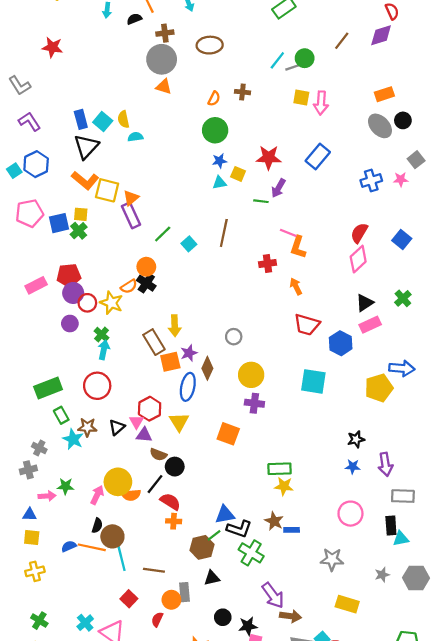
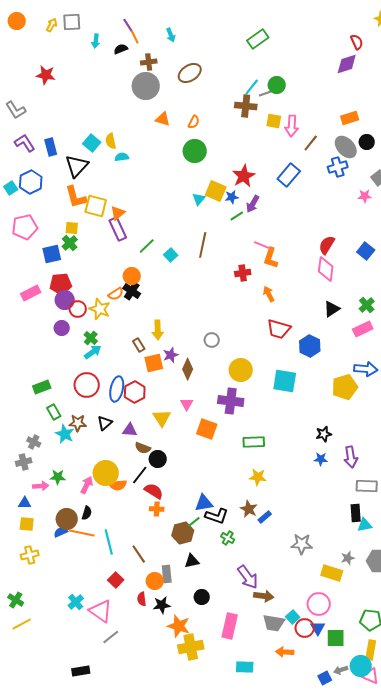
brown line: (342, 41) -> (311, 143), moved
brown ellipse: (210, 45) -> (190, 73), turned -30
orange triangle: (164, 87) -> (163, 119), moved
brown cross: (242, 92) -> (246, 106), moved, size x1.5
blue rectangle: (81, 119) -> (51, 147), moved
red star: (269, 158) -> (244, 176), turned -30
blue star: (219, 161) -> (232, 197), moved
yellow square: (238, 174) -> (216, 191), size x1.5
orange L-shape: (85, 180) -> (76, 197), turned 35
blue cross: (371, 180) -> (338, 167), moved
cyan triangle: (219, 183) -> (199, 199), turned -40
green line: (261, 201) -> (237, 216), turned -40
blue square: (59, 223) -> (52, 254), moved
pink diamond: (358, 259) -> (326, 269), turned -40
pink rectangle: (370, 325) -> (363, 329), moved
brown rectangle: (154, 342) -> (139, 345), size x0.6
cyan arrow: (104, 350) -> (93, 352), turned 42
yellow circle: (251, 375) -> (241, 370), moved
blue ellipse: (188, 387) -> (117, 389), moved
green rectangle: (48, 388) -> (42, 387), size x0.7
purple cross: (254, 403) -> (231, 401), size x1.4
red hexagon: (150, 409) -> (135, 392), moved
pink triangle: (136, 422) -> (187, 404), moved
green rectangle: (280, 469) -> (254, 442), moved
pink circle: (350, 514) -> (319, 604), moved
blue rectangle: (292, 530) -> (265, 517), turned -40
brown circle: (112, 536) -> (67, 519), moved
green cross: (251, 553) -> (228, 538), size x0.6
brown line: (154, 570) -> (139, 554), turned 48
yellow rectangle: (347, 604) -> (332, 573), moved
red semicircle: (157, 619) -> (142, 599), turned -32
green cross: (39, 621) -> (16, 600), moved
black star: (248, 626) -> (162, 605), moved

